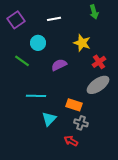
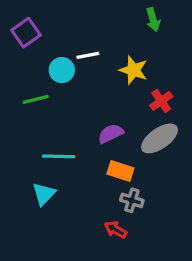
white line: (54, 19) -> (88, 55), moved
green line: (22, 61) -> (36, 99), turned -49
purple semicircle: (59, 65) -> (111, 134), moved
cyan triangle: (49, 119) -> (44, 194), moved

